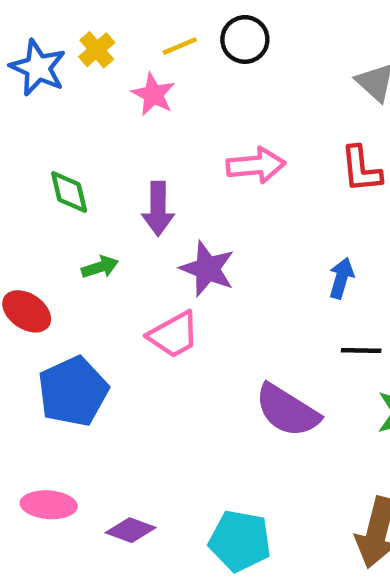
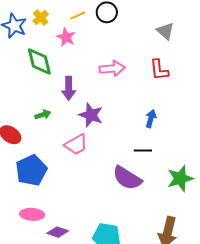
green diamond: (69, 192) -> (39, 61), moved, size x1.4
black line: (361, 350) -> (143, 150), moved
pink ellipse: (49, 505) -> (32, 214), moved

